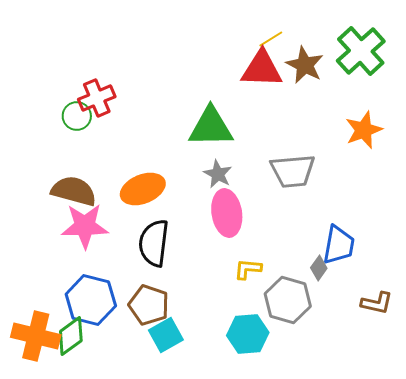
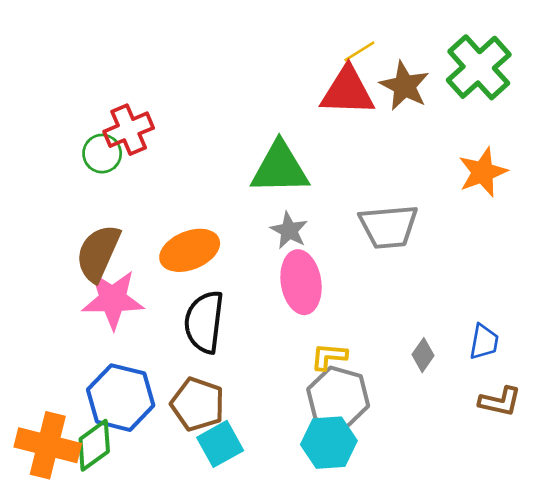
brown semicircle: (74, 191) -> (98, 253), turned -81
blue trapezoid: (339, 245) -> (484, 342), moved, size x0.7
gray hexagon: (288, 300) -> (338, 398), moved

